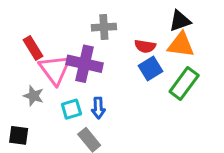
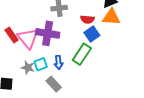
red rectangle: (33, 48) -> (12, 35), moved
green rectangle: (184, 84) -> (82, 54), moved
gray star: (33, 96) -> (28, 68), moved

